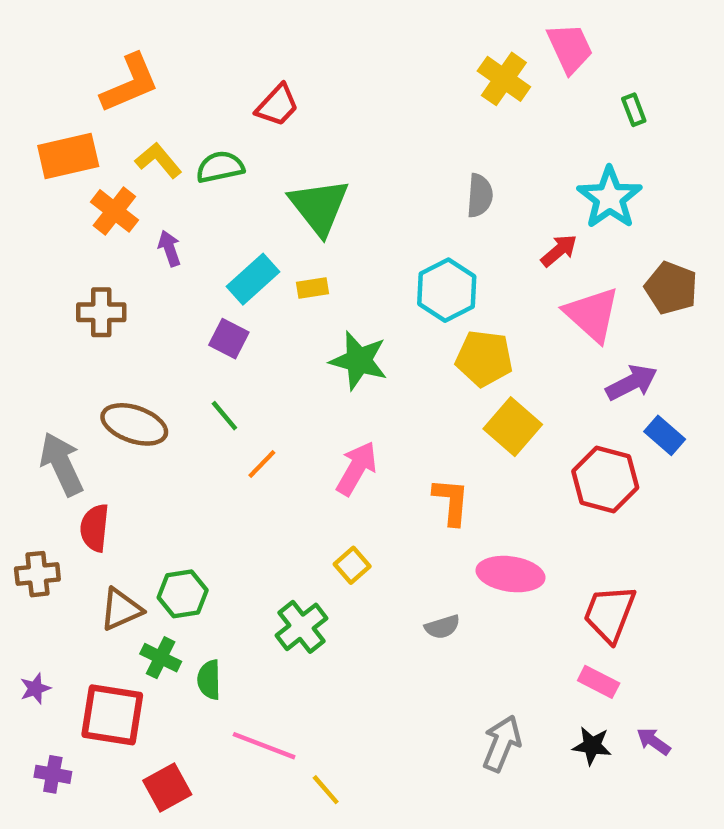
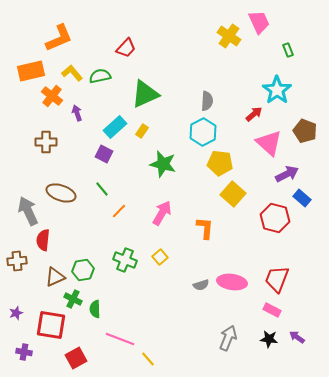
gray semicircle: (480, 196) -> (207, 101), moved
green triangle: (319, 207) -> (145, 94), turned 44
yellow rectangle: (312, 288) -> (142, 131), turned -48
pink ellipse: (511, 574) -> (232, 282), moved
green cross: (301, 627) -> (125, 260), moved, turned -30

